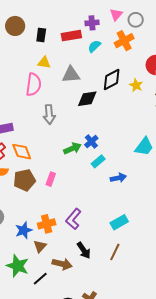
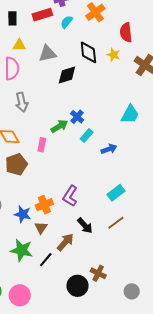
black diamond: (112, 79) -> (88, 52), turned -60
gray arrow: (49, 114) -> (22, 102), moved
pink rectangle: (51, 179) -> (42, 145), moved
blue star: (24, 230) -> (23, 214), turned -30
brown line: (115, 252) -> (116, 223), turned 36
brown arrow: (62, 264) -> (65, 242), turned -54

